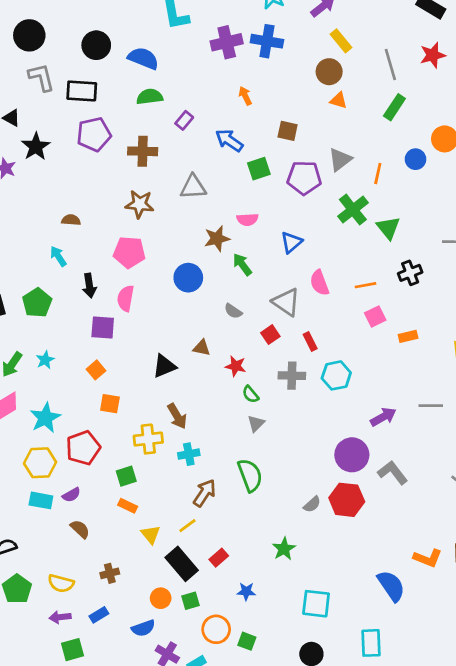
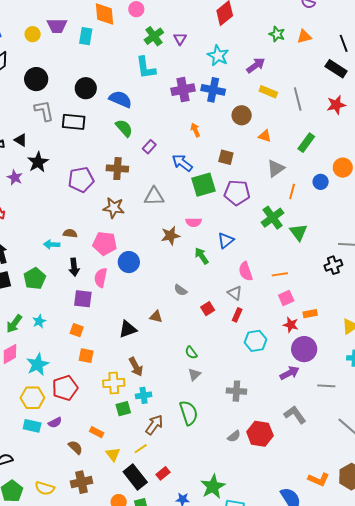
yellow rectangle: (341, 41) -> (268, 92), turned -30
gray line: (390, 65) -> (298, 99), moved
brown circle: (329, 72) -> (242, 115), moved
green semicircle: (150, 97) -> (124, 128), turned 54
purple pentagon: (94, 134) -> (81, 180), moved
gray triangle: (340, 160) -> (276, 168), moved
green square: (259, 169) -> (204, 185), size x1.4
brown semicircle: (71, 220) -> (70, 233), moved
cyan arrow: (58, 256) -> (52, 244), turned -56
green arrow: (242, 264) -> (202, 256), moved
black cross: (410, 273) -> (333, 265), moved
blue circle: (188, 278) -> (129, 262), moved
gray triangle: (286, 302) -> (235, 293), moved, size x0.7
red rectangle: (310, 342) -> (237, 315), turned 48
red star: (236, 366) -> (291, 325), moved
orange square: (96, 370) -> (77, 330), turned -32
gray cross: (292, 376) -> (236, 391), moved
gray line: (431, 406) -> (326, 386), moved
purple circle: (352, 455) -> (304, 349), moved
green square: (126, 476) -> (123, 409), moved
brown semicircle: (80, 529) -> (75, 447), moved
green star: (284, 549) -> (213, 487), moved, size x1.4
brown cross: (110, 573) -> (81, 482), size x1.5

